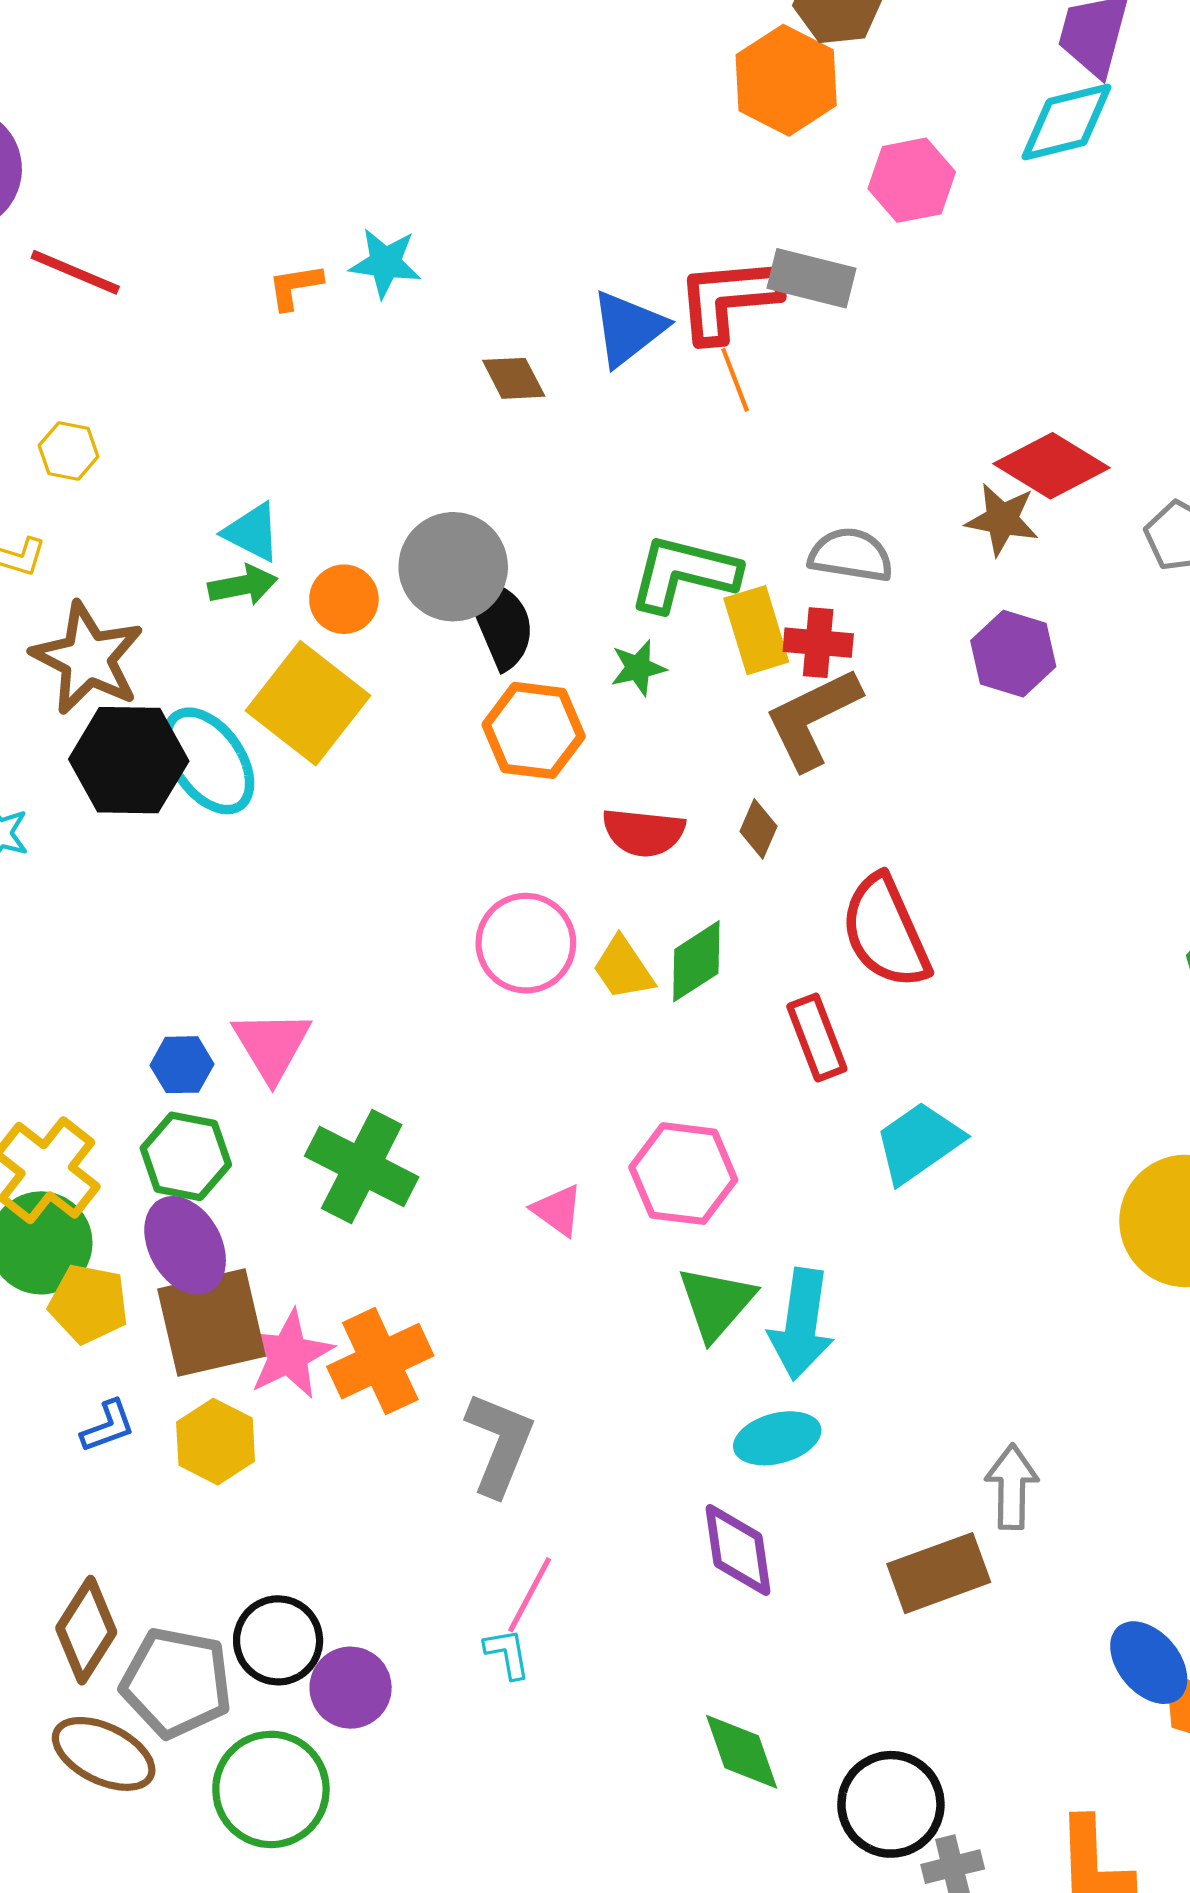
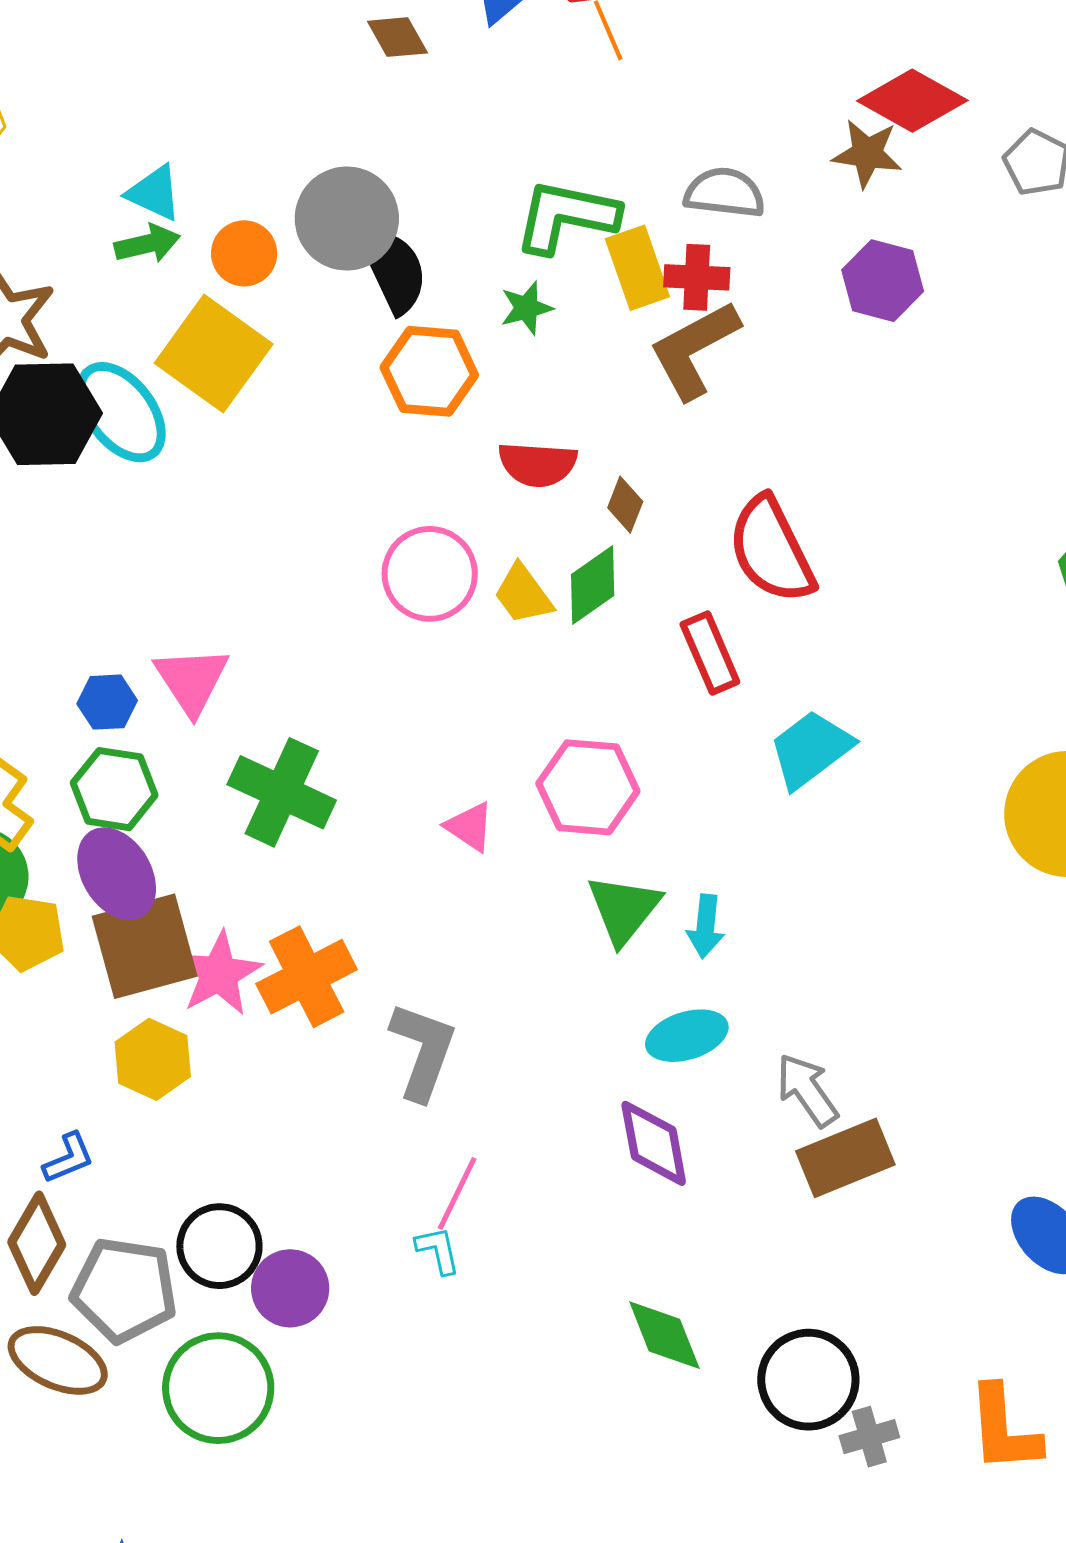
brown diamond: (758, 829) -> (625, 505), moved
cyan arrow: (801, 1324) -> (706, 926), size x0.6
blue L-shape: (108, 1426) -> (68, 1158), moved
gray arrow: (1012, 1487) -> (807, 1090), moved, turned -34

